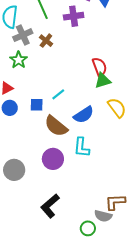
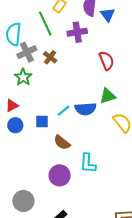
red semicircle: (100, 67) -> (107, 61), moved
blue semicircle: (84, 115) -> (86, 109), moved, turned 30
brown semicircle: (56, 126) -> (62, 142), size x0.7
gray circle: (14, 170) -> (23, 201), moved

